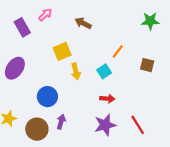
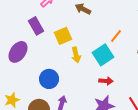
purple rectangle: (22, 27) -> (36, 26), moved
cyan square: (104, 71) -> (103, 55), size x1.5

